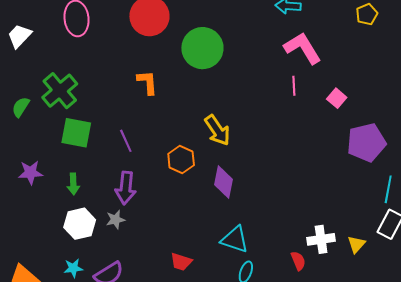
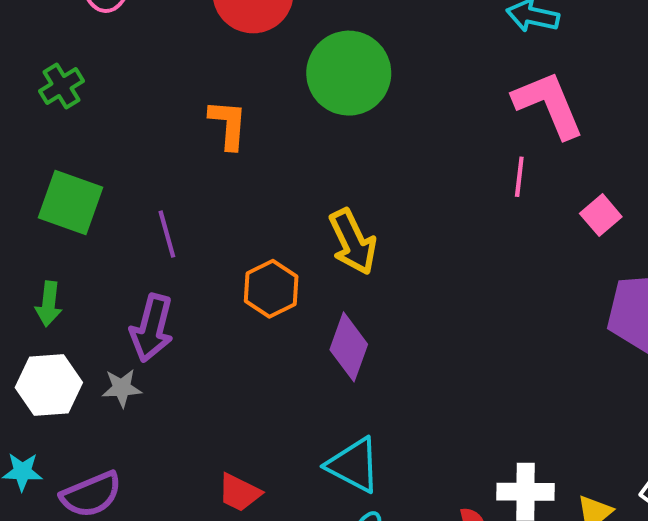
green cross: (60, 91) -> (61, 86), moved, size x0.6

